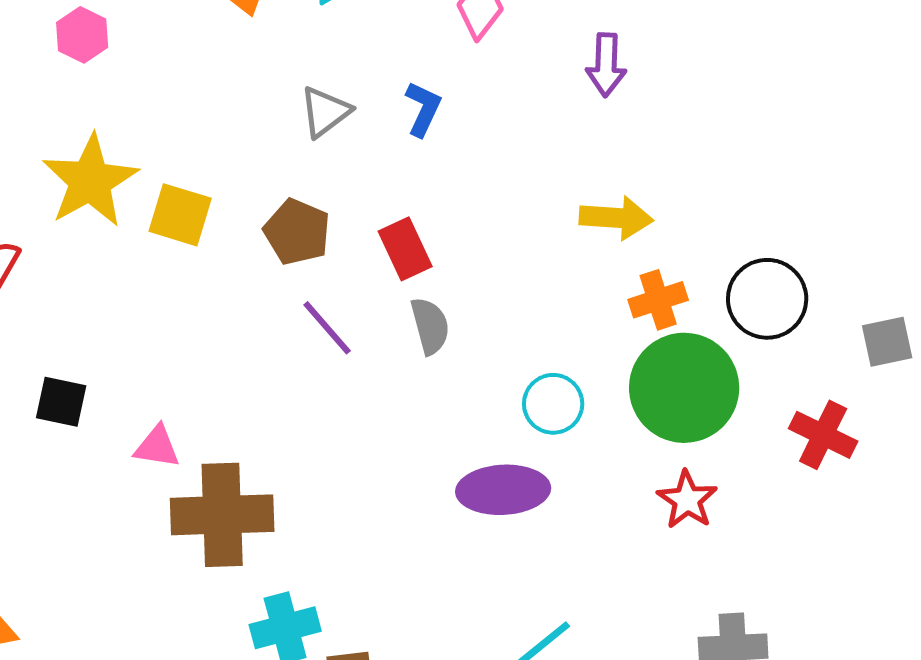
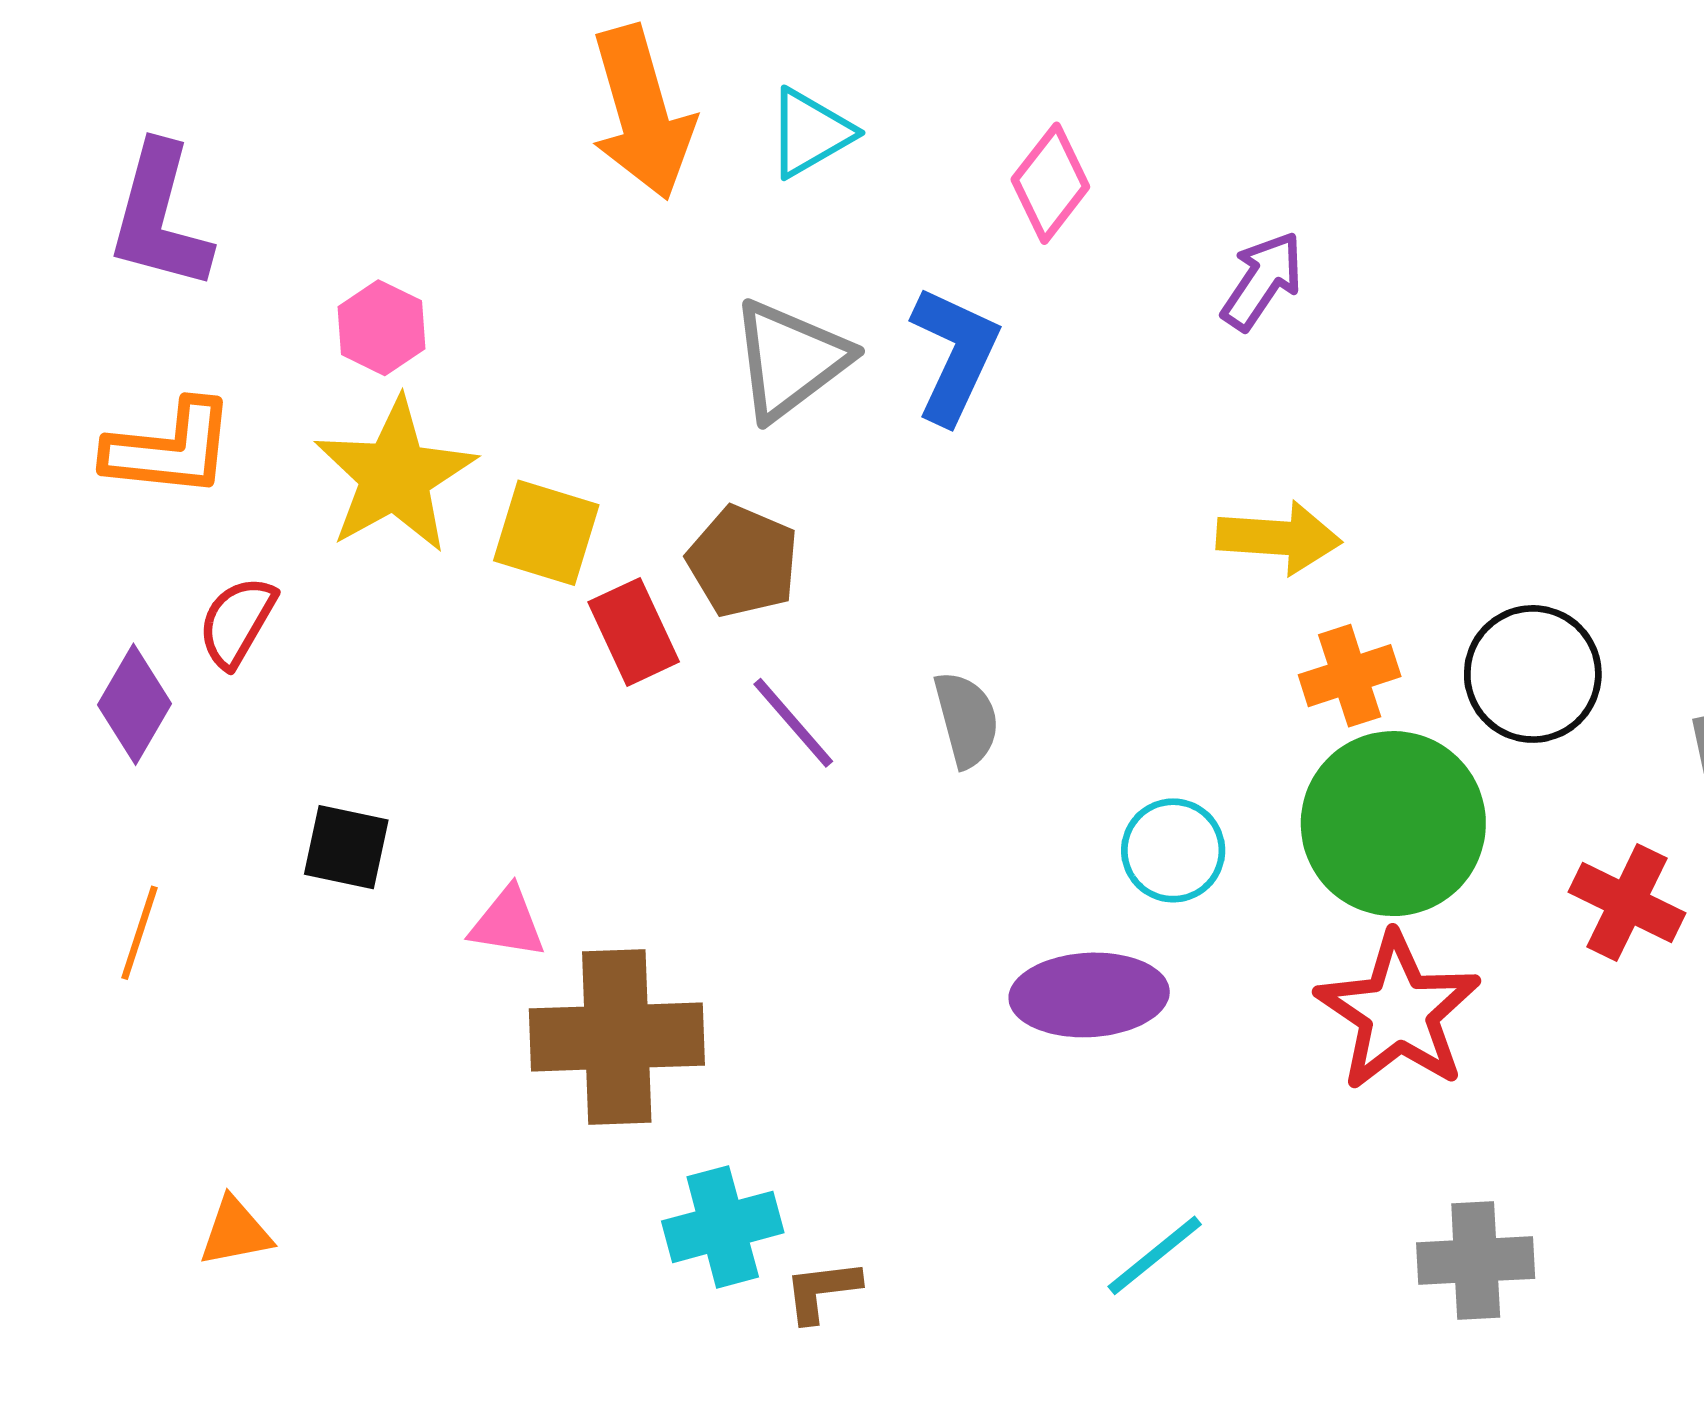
pink hexagon: (82, 35) -> (382, 328), moved
purple arrow: (606, 65) -> (1262, 281), turned -148
blue L-shape: (423, 109) -> (955, 355), size x1.5
gray triangle: (325, 112) -> (790, 360), size x1.4
red rectangle: (405, 249) -> (634, 632), moved
red star: (687, 500) -> (1398, 1012), size x1.6

